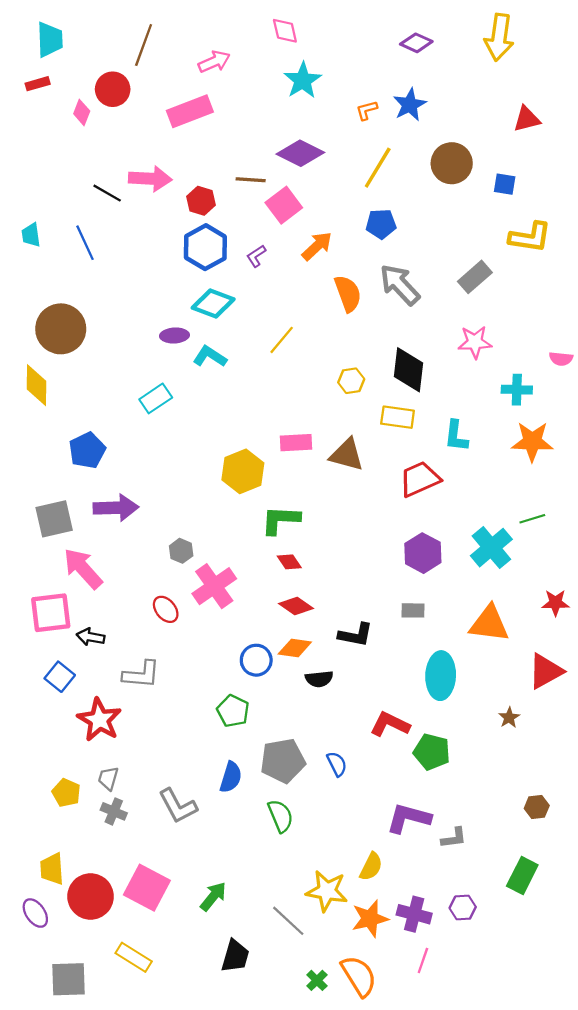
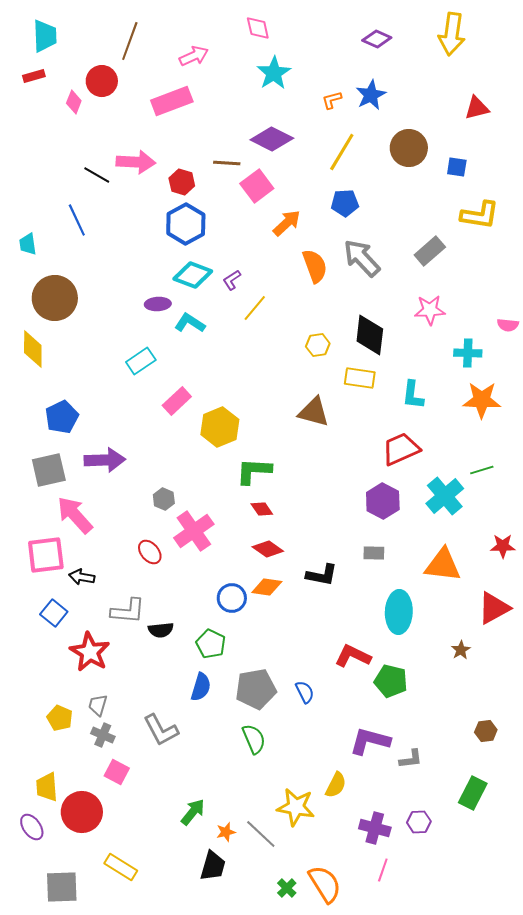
cyan trapezoid: (31, 235) -> (28, 244), moved
purple L-shape: (256, 256) -> (232, 280), moved
pink rectangle: (296, 443) -> (177, 401), moved, turned -40
blue pentagon: (87, 450) -> (62, 417), moved
red trapezoid: (420, 479) -> (401, 449), moved
black semicircle: (319, 679) -> (161, 630), moved
blue semicircle: (231, 777) -> (201, 687), moved
pink square: (147, 888) -> (117, 772), moved, size x0.6
orange star: (370, 919) -> (226, 832), moved, size x0.6

